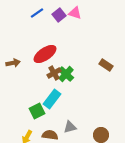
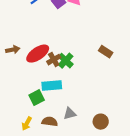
red ellipse: (45, 54) -> (38, 54), moved
cyan rectangle: (52, 99) -> (52, 86), turned 48

